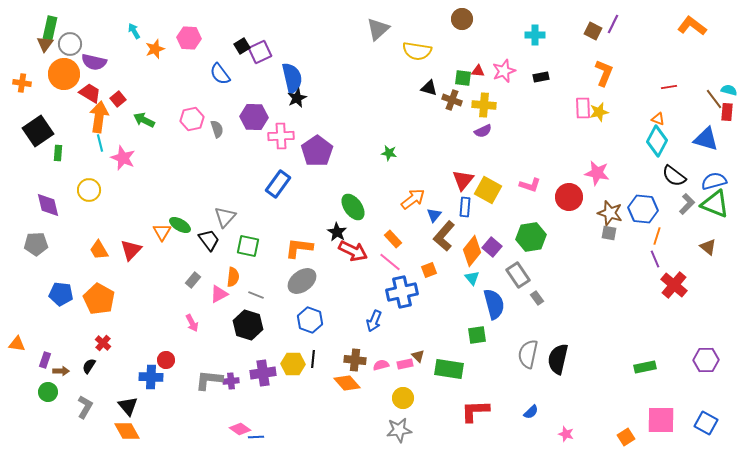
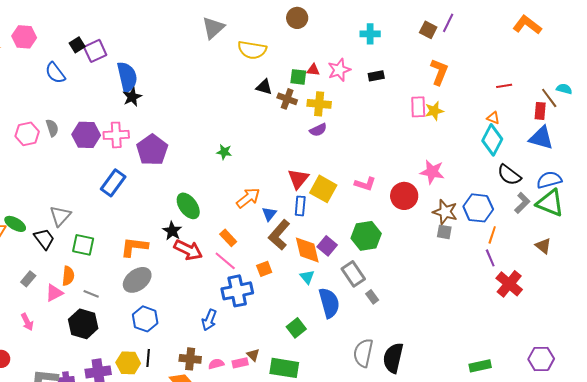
red rectangle: (727, 112) -> (540, 111), moved
purple hexagon: (254, 117) -> (86, 135), moved
pink hexagon: (192, 119) -> (27, 134), moved
orange diamond: (472, 251) -> (307, 250), turned -52
green square: (477, 335) -> (296, 328), moved, turned -30

